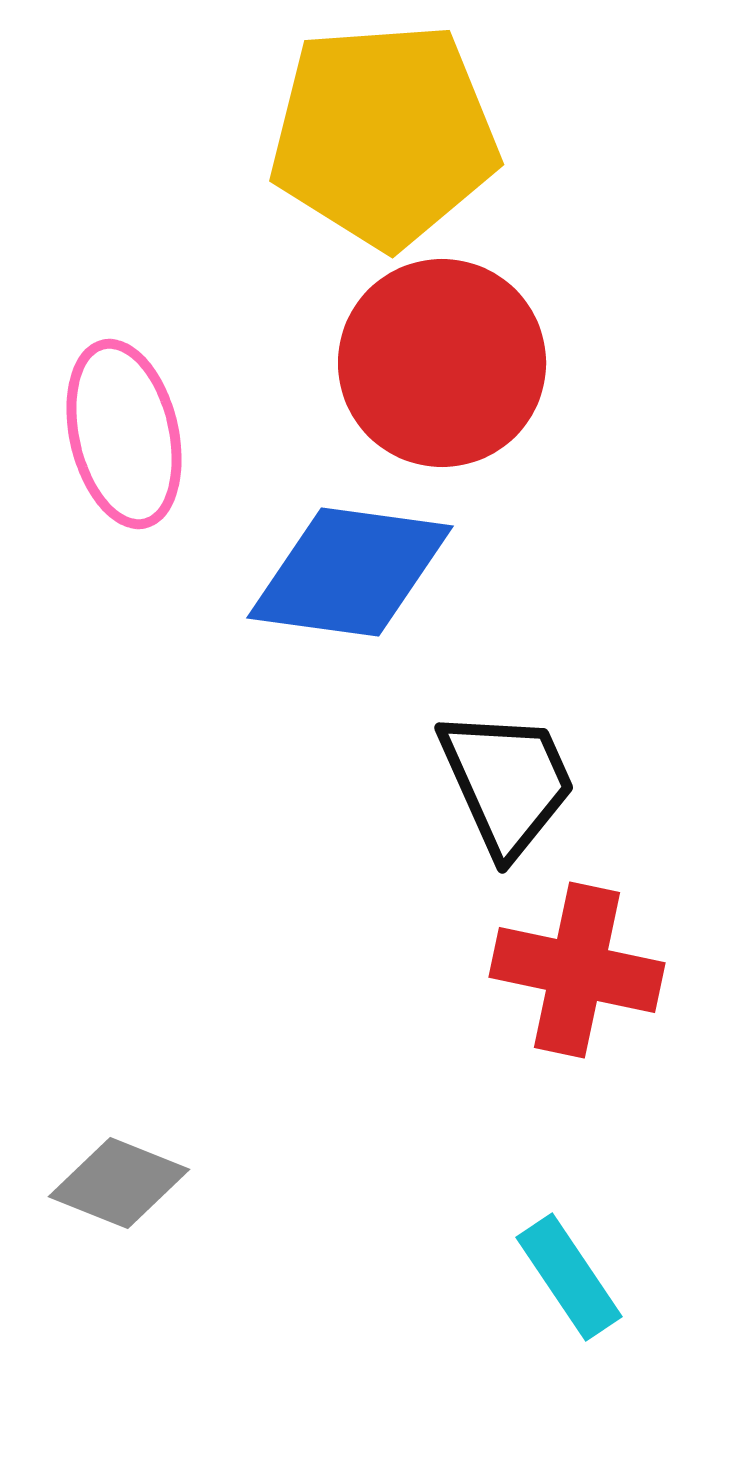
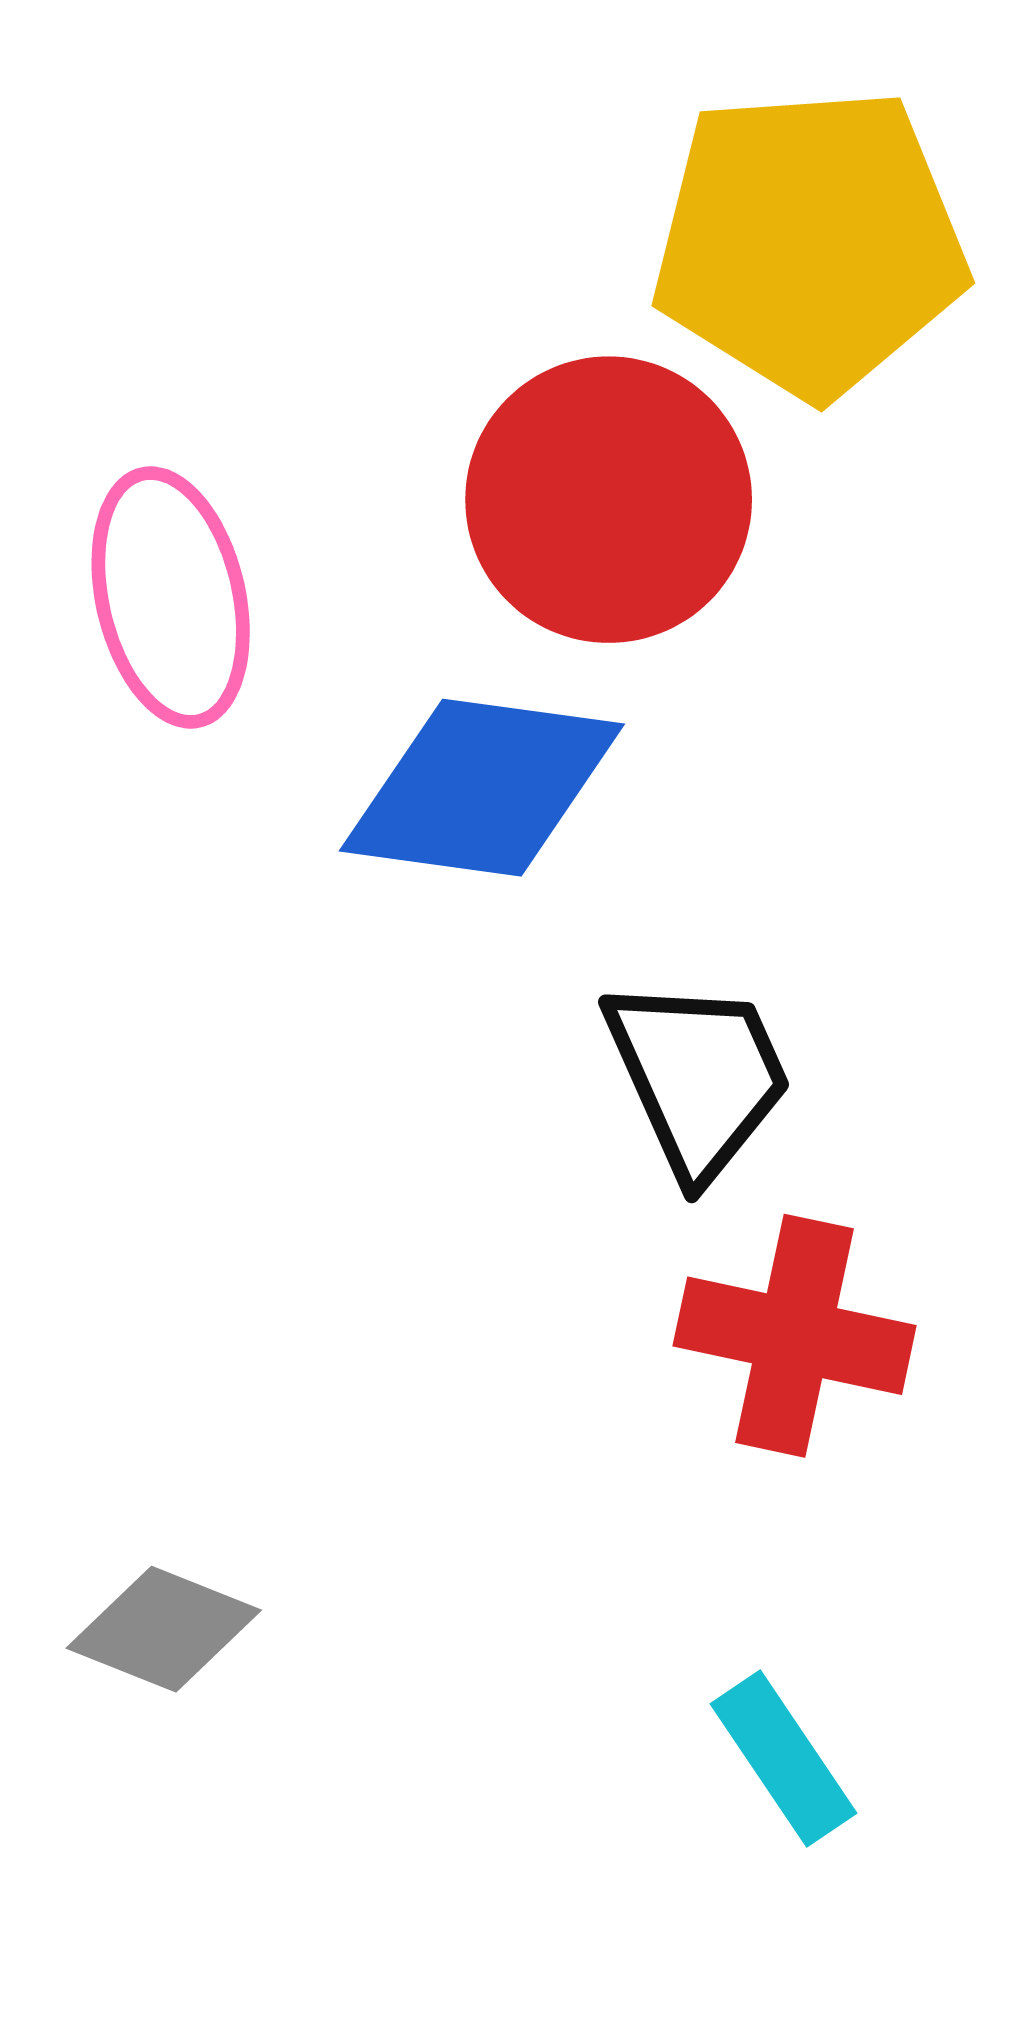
yellow pentagon: (384, 135) -> (810, 242), moved

